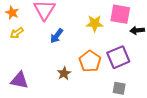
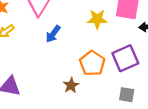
brown star: (64, 73) -> (71, 85), moved

